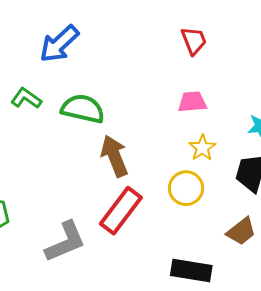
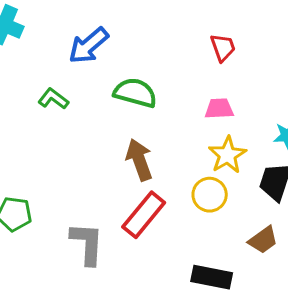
green semicircle: (83, 109) -> (135, 93), moved
yellow star: (202, 148) -> (227, 155), size x1.4
gray L-shape: (65, 242) -> (87, 244), turned -66

